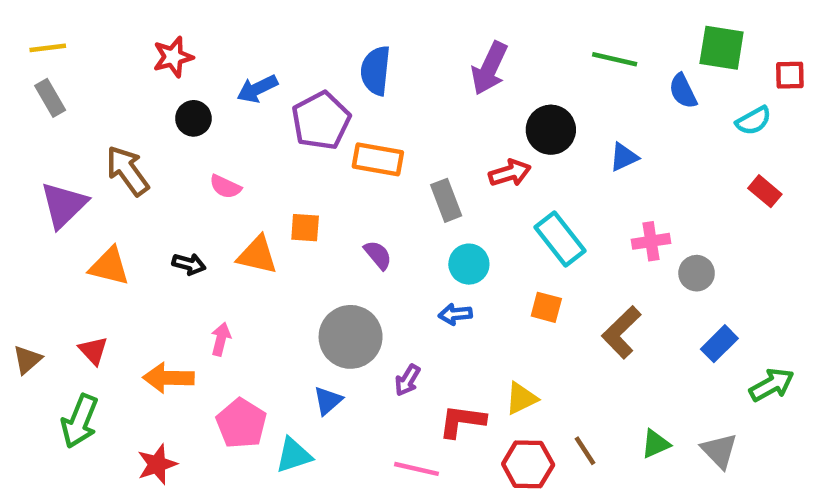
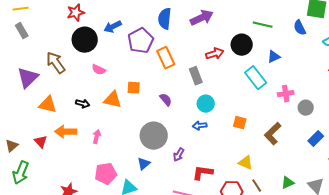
green line: (615, 59) -> (263, 25), moved
purple arrow: (489, 68) -> (202, 18), moved, turned -140
black circle: (193, 118) -> (85, 40), size x1.6
orange rectangle: (378, 159) -> (166, 58), turned 55
red arrow: (510, 173) -> (215, 54), moved
cyan rectangle: (560, 239) -> (256, 78), moved
orange arrow: (168, 378) -> (66, 132), moved
yellow triangle: (521, 398) -> (246, 163), moved, turned 49
green arrow: (80, 421) -> (21, 173), moved
pink pentagon: (241, 423) -> (106, 174), turned 30

